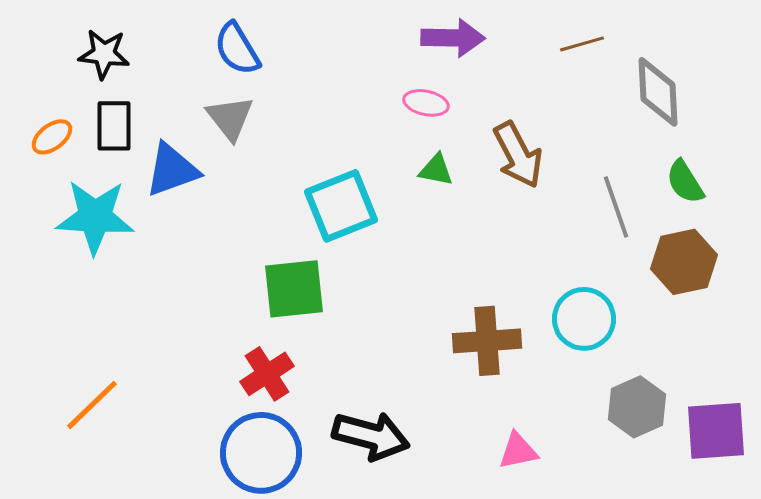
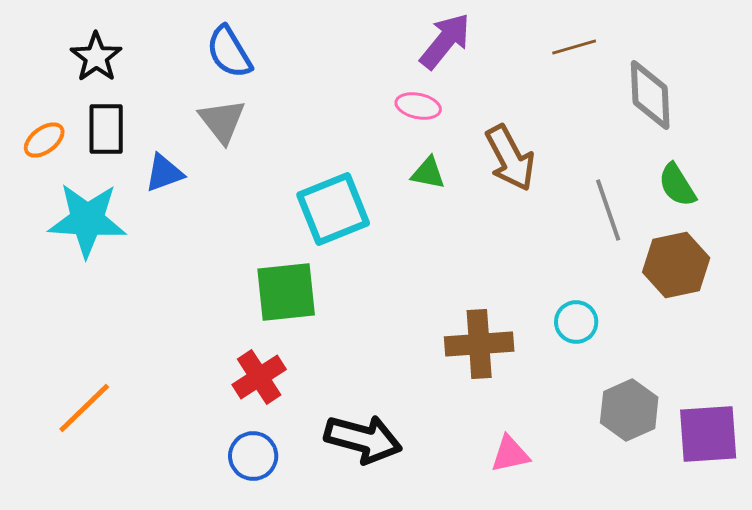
purple arrow: (453, 38) -> (445, 41), turned -52
black star: (104, 54) -> (96, 57), turned 30
blue triangle: (172, 170) -> (164, 173), size x0.7
cyan circle: (584, 319) -> (576, 322), size x0.7
blue circle: (261, 453) -> (253, 456), size x0.6

